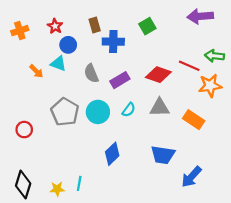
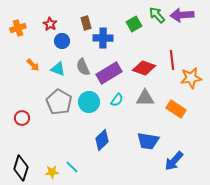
green arrow: (214, 56) -> (157, 15), moved, turned 42
cyan triangle: (58, 64) -> (58, 69), moved
red line: (189, 66) -> (172, 60), turned 60
purple rectangle: (120, 80) -> (109, 73), size x1.4
cyan line: (79, 183) -> (72, 167), turned -56

